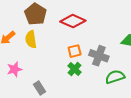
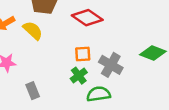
yellow semicircle: (31, 39) -> (33, 30), turned 132
green semicircle: (115, 77) -> (99, 94), moved

